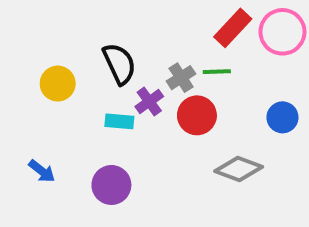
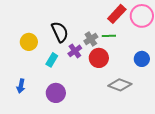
cyan rectangle: (119, 121) -> (52, 60), moved, turned -64
blue arrow: (42, 171) -> (21, 86), turned 64

